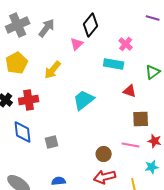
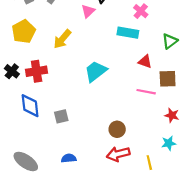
brown square: (141, 119) -> (168, 79), moved
pink line: (131, 145) -> (146, 92), moved

